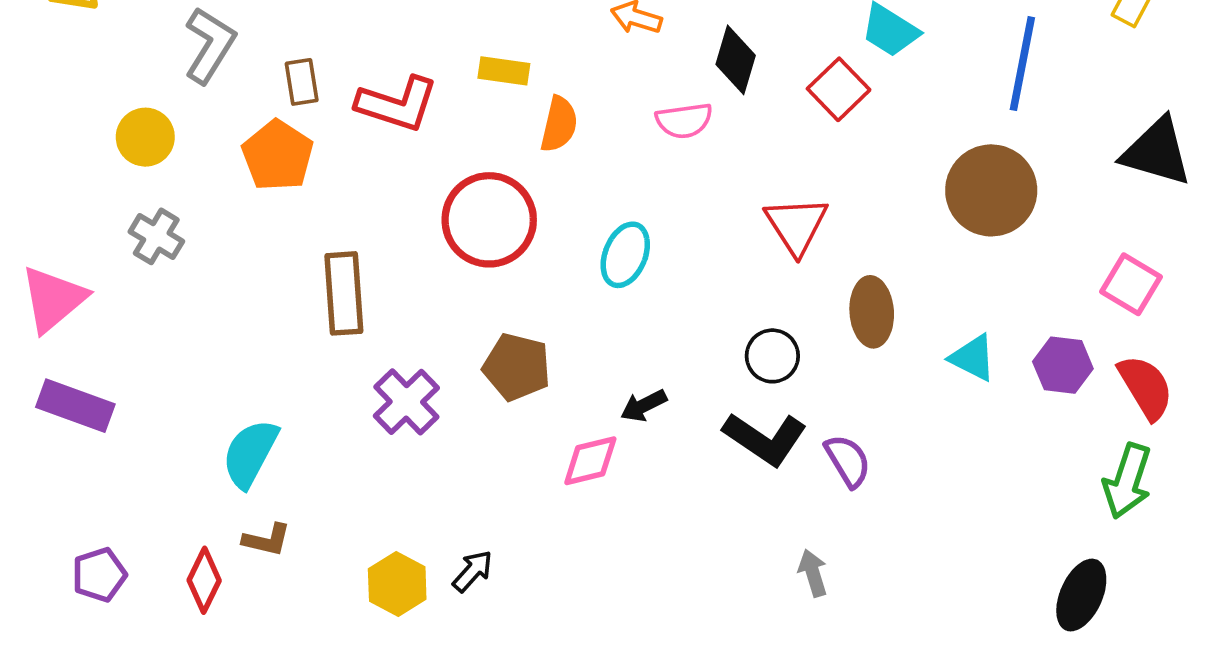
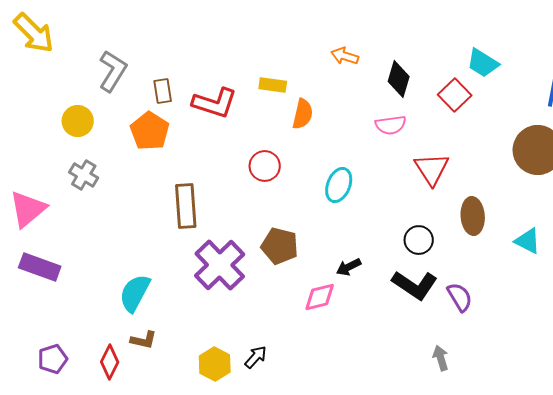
pink semicircle: (684, 121) -> (391, 125), moved
red circle: (489, 220) -> (265, 166), size x0.6
purple cross: (406, 402) -> (220, 265), size x1.4

